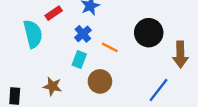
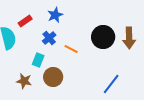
brown arrow: (180, 55) -> (129, 38), moved
cyan rectangle: (79, 59) -> (38, 60), moved
brown circle: (100, 81) -> (53, 77), moved

